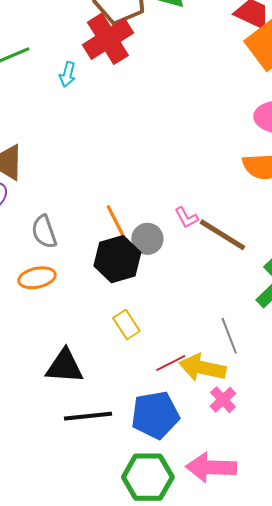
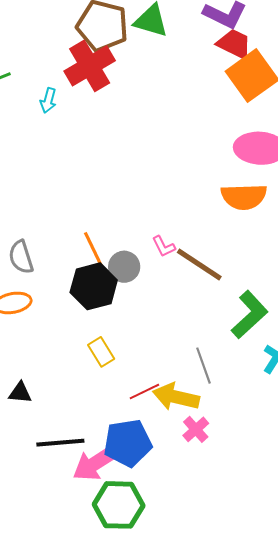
black triangle: (65, 366) -> (20, 393), moved, size x0.6
pink arrow: (211, 467) -> (96, 463), moved, turned -36

